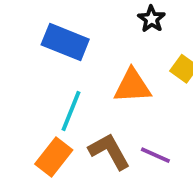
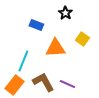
blue rectangle: (65, 42) -> (36, 25), moved, size x0.6

